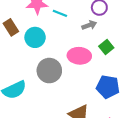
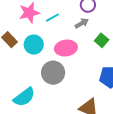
cyan line: (60, 13) -> (52, 18), turned -40
pink ellipse: (79, 56) -> (66, 48), moved

